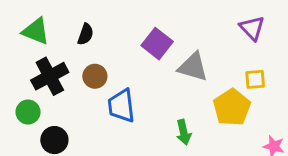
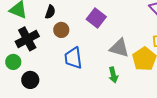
gray triangle: (193, 67) -> (119, 48), moved
brown circle: (95, 76) -> (61, 30), moved

